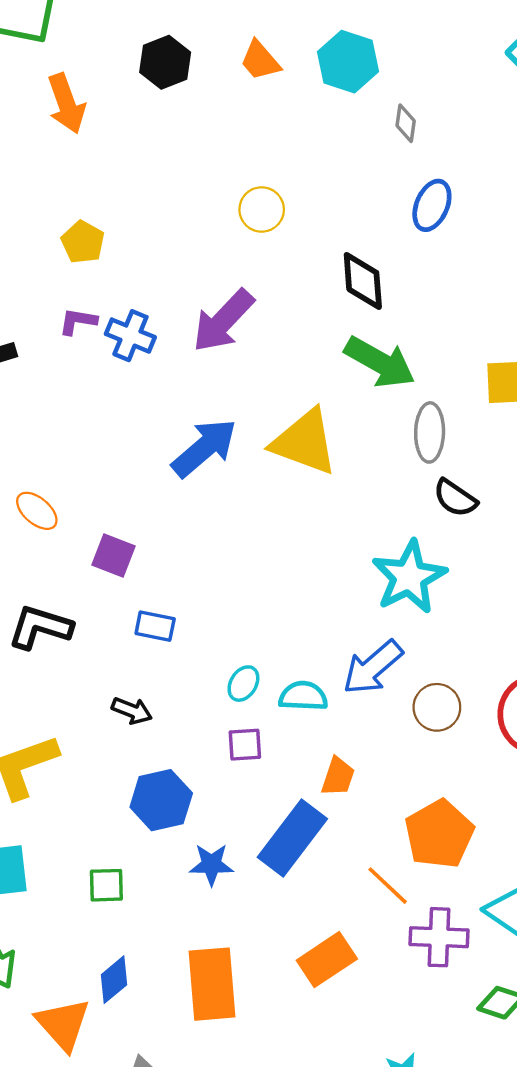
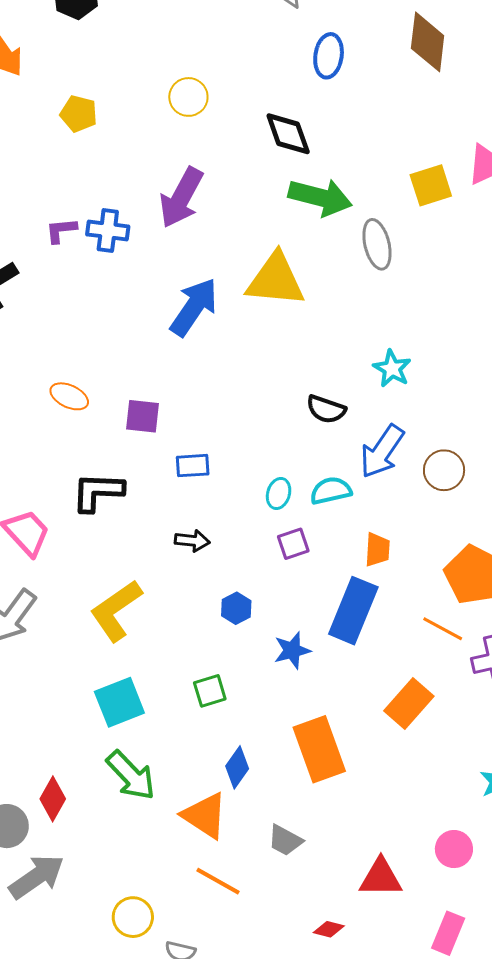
yellow pentagon: (83, 242) -> (79, 114), moved
black semicircle: (455, 498) -> (326, 409), moved
cyan star: (409, 577) -> (392, 369), size x0.6
blue hexagon: (161, 800) -> (236, 608), size x0.6

